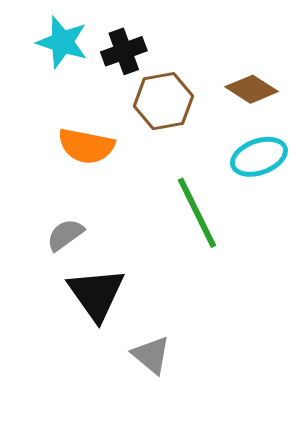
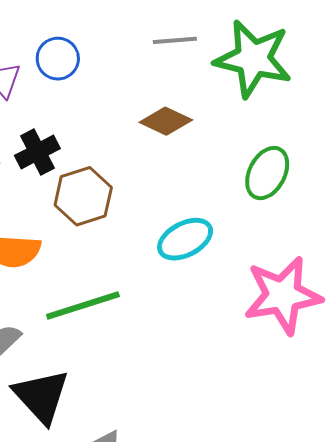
brown diamond: (252, 89) -> (166, 121), moved
green line: (197, 213) -> (83, 306), moved, turned -74

